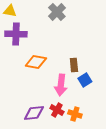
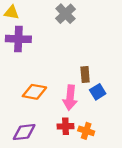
orange diamond: (36, 62) -> (34, 92), moved
red cross: (57, 110) -> (66, 126), turned -32
purple diamond: (34, 113) -> (24, 132), moved

